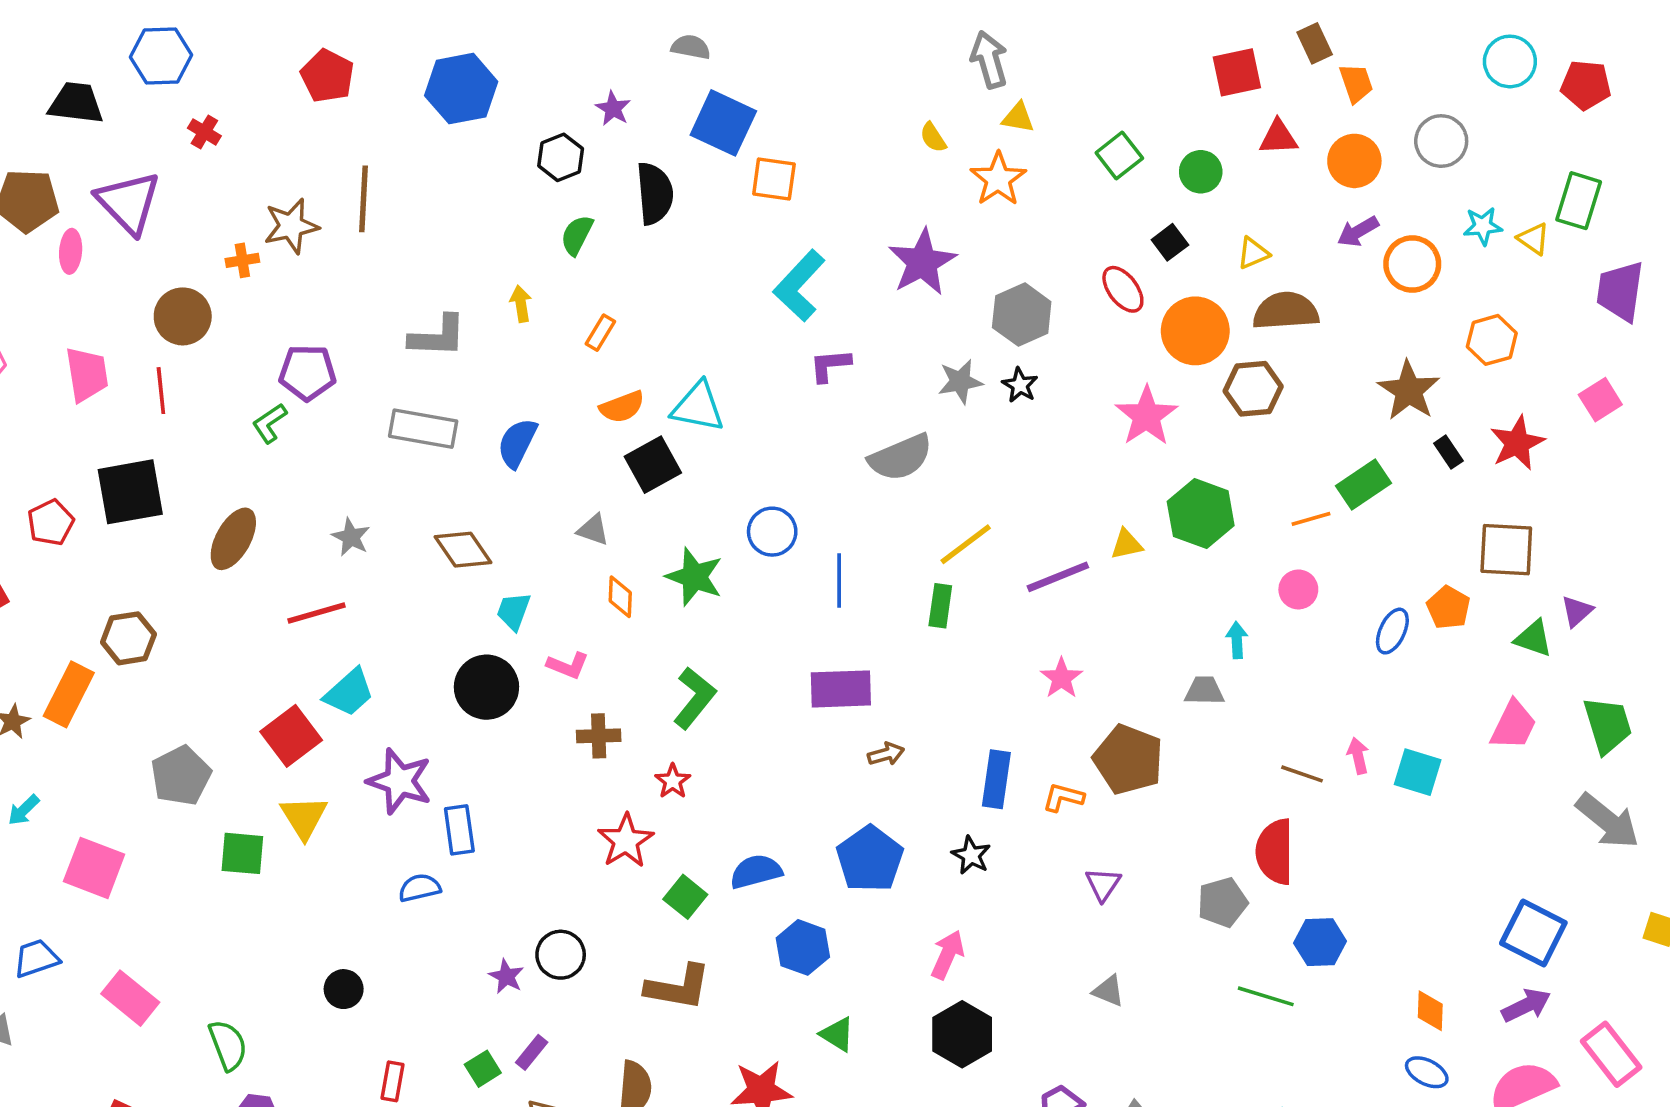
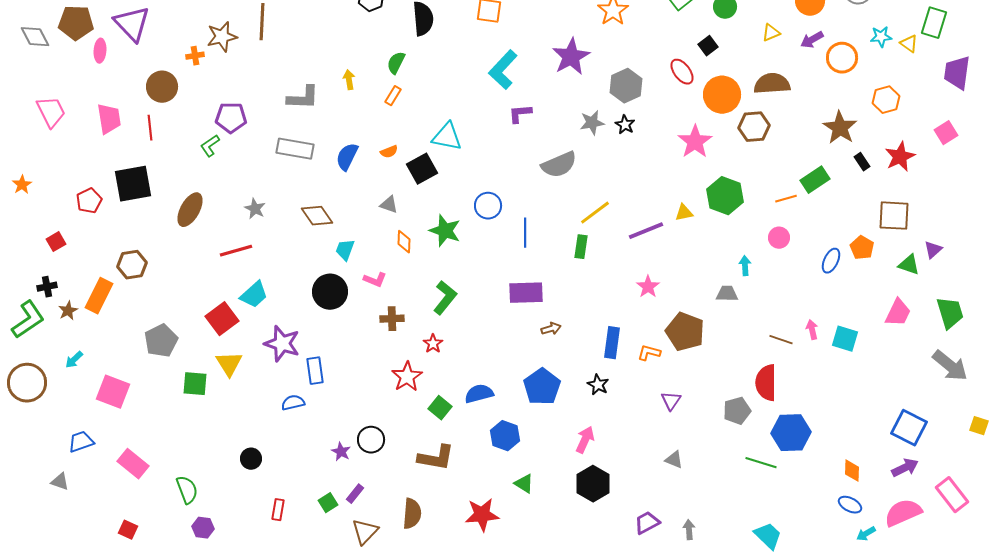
green semicircle: (577, 235) -> (396, 63), moved
yellow triangle: (1253, 253) -> (771, 33), moved
orange semicircle: (622, 407) -> (389, 152), moved, size x0.7
blue hexagon: (1320, 942) -> (791, 433), size x1.4

